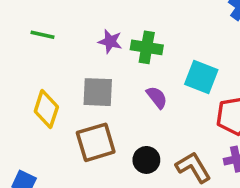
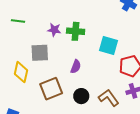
green line: (42, 35) -> (18, 21), moved
gray square: (98, 92) -> (40, 53), moved
purple semicircle: (157, 97) -> (76, 66), moved, turned 64

